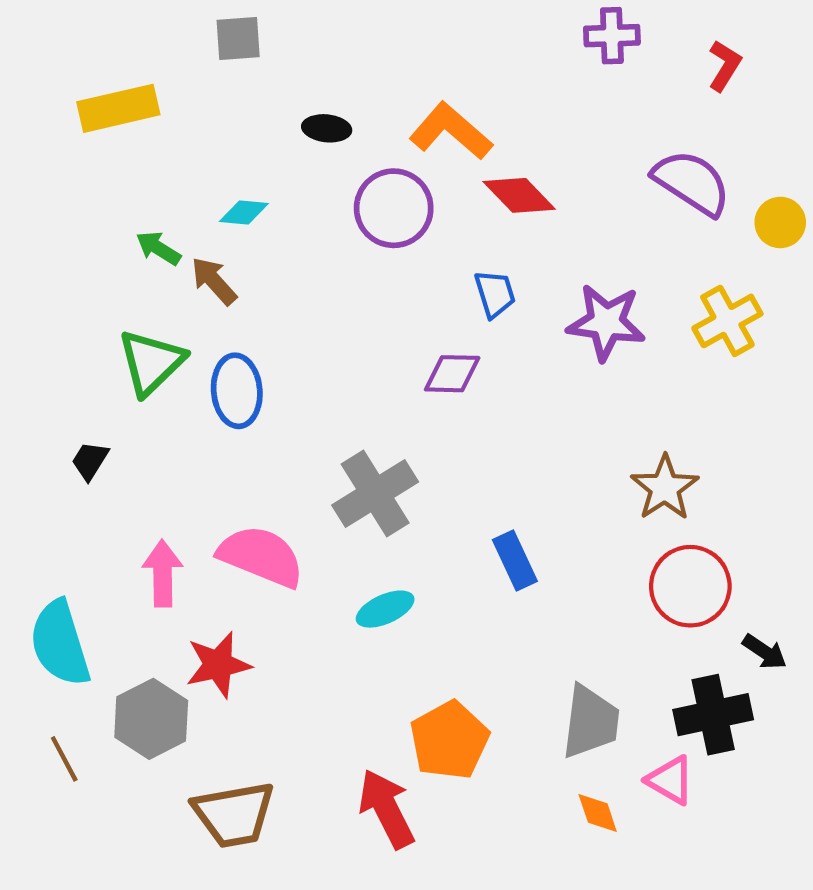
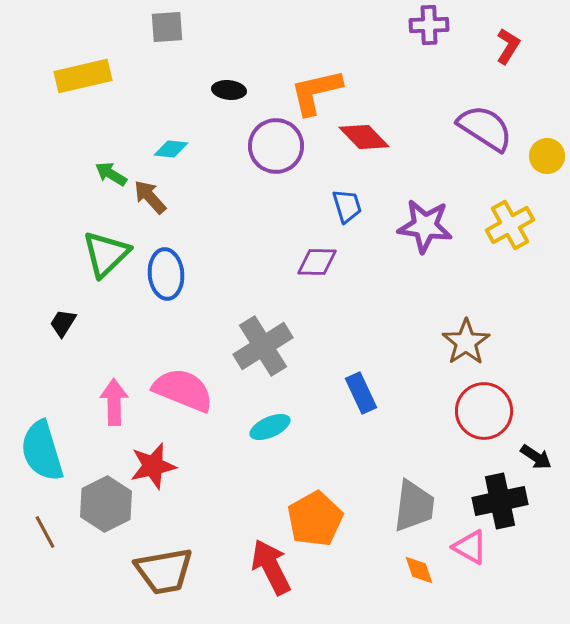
orange L-shape: (451, 131) -> (316, 92), turned -54

